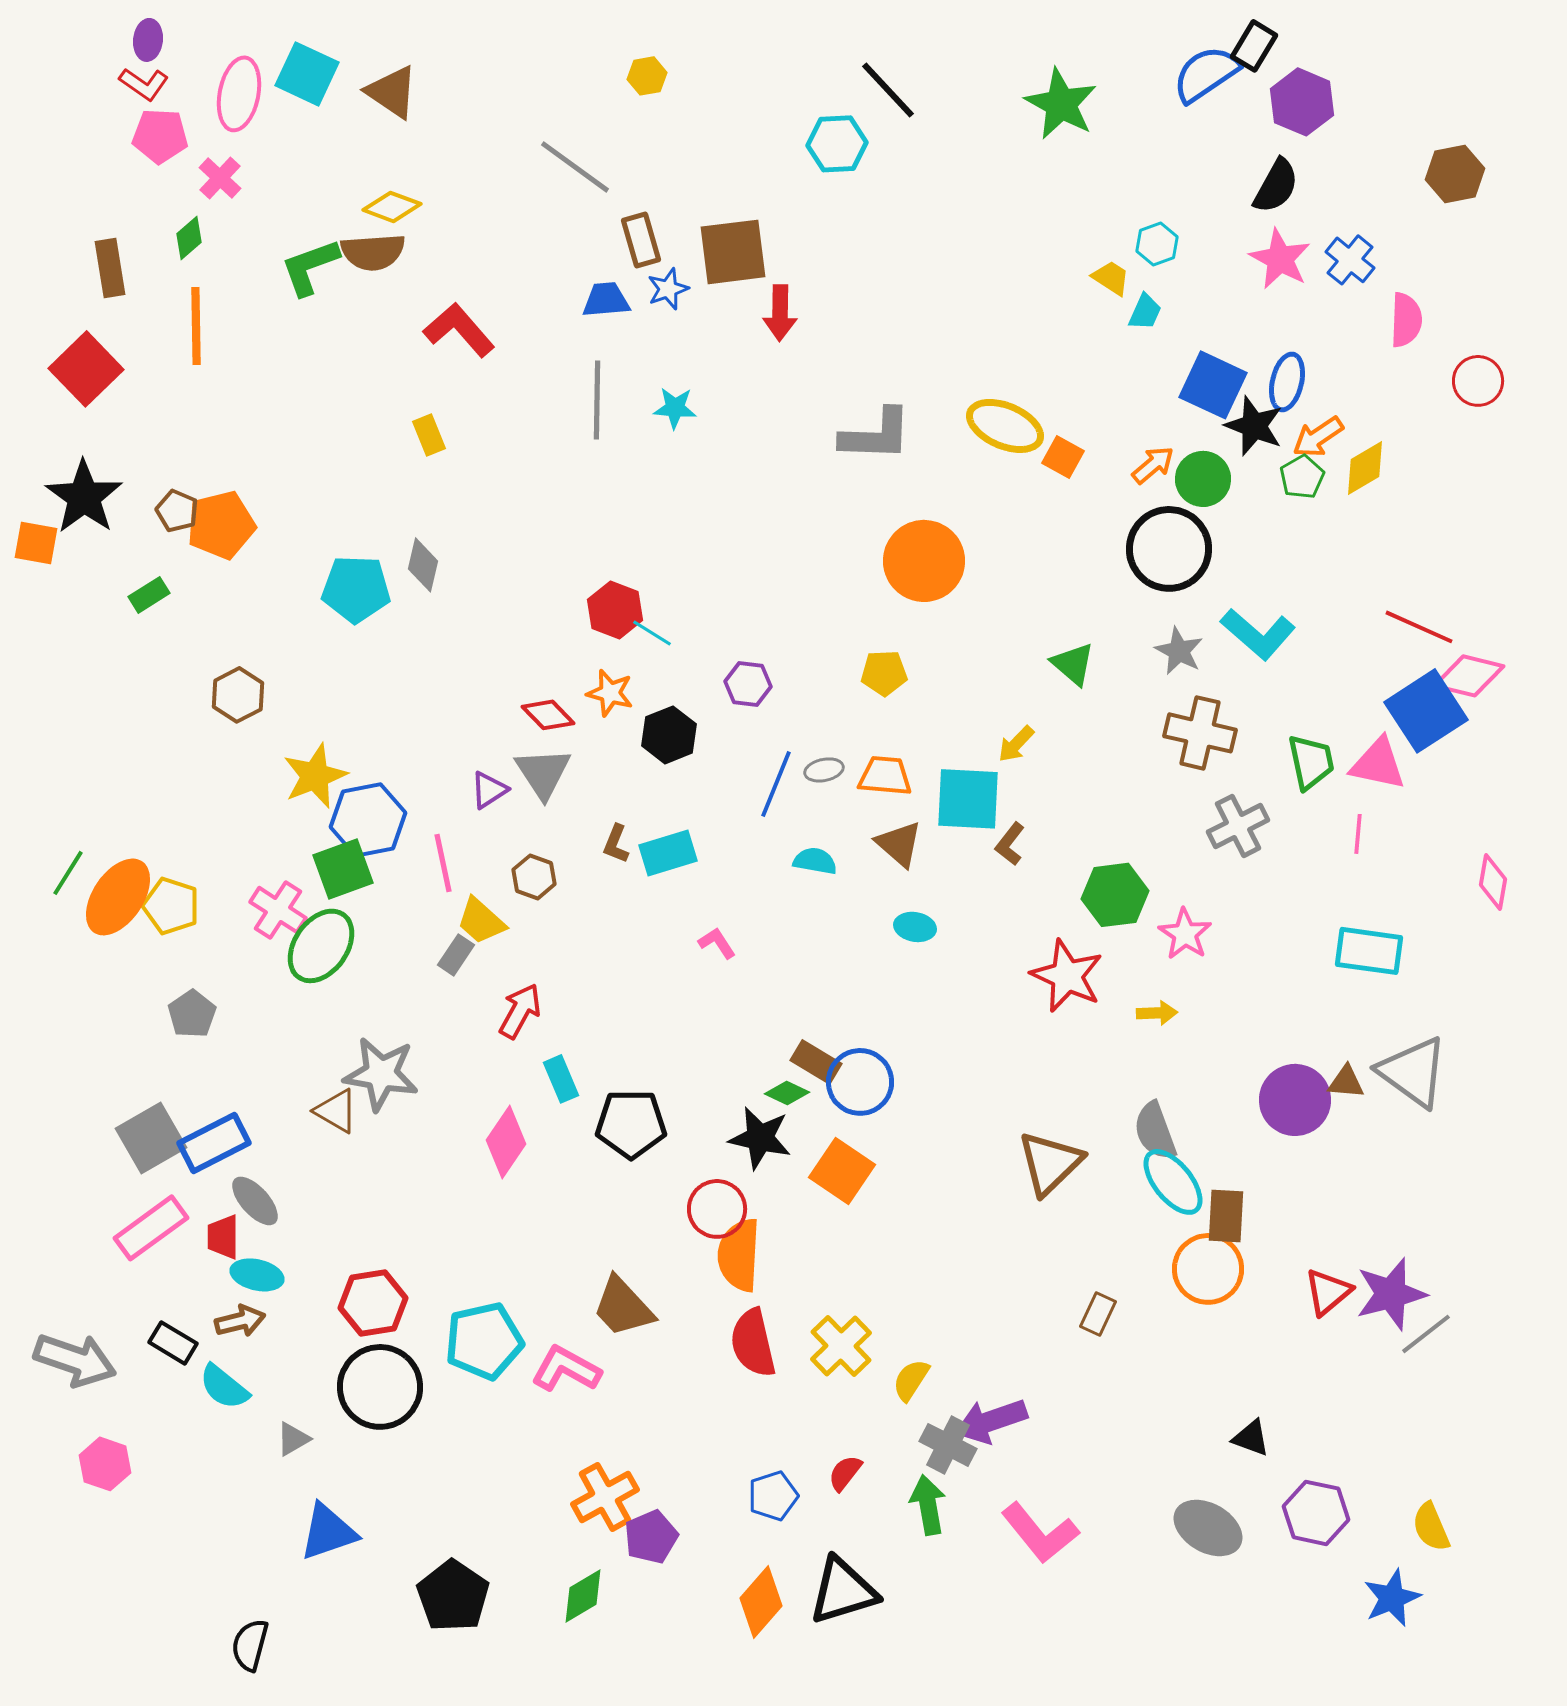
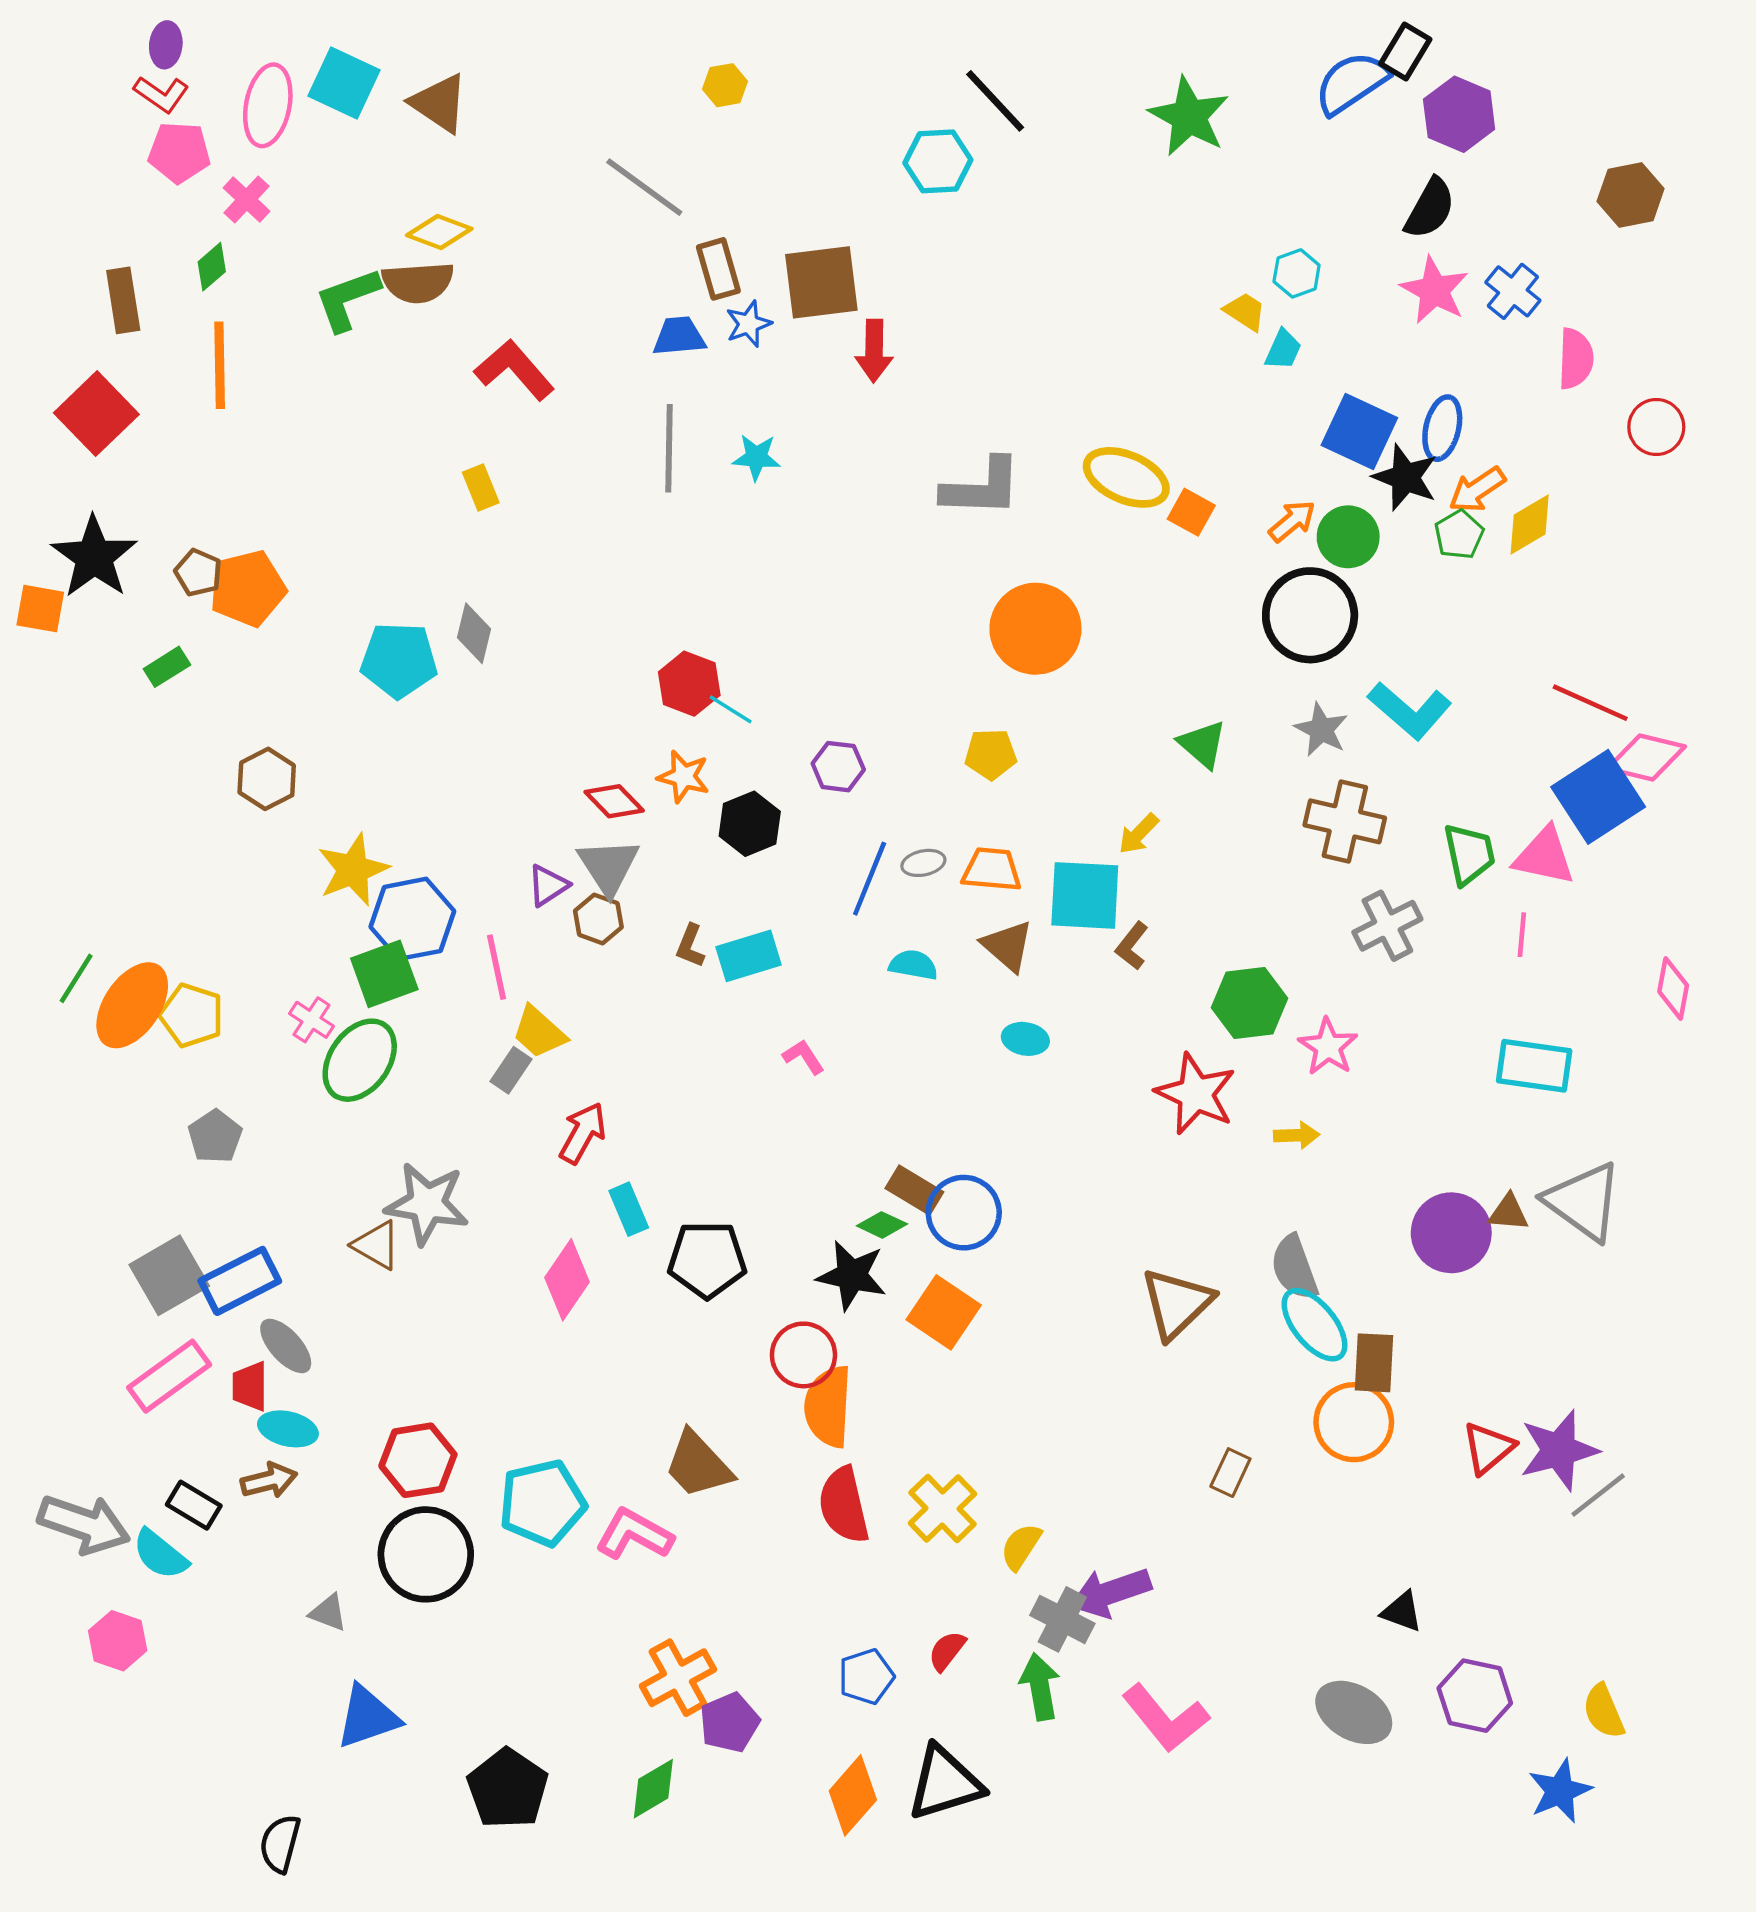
brown hexagon: (534, 877) -> (598, 919), moved
pink cross: (278, 910) -> (311, 1020), size x0.7
cyan semicircle: (224, 1387) -> (160, 1554), moved
gray triangle: (293, 1439) -> (328, 1613), turned 51

